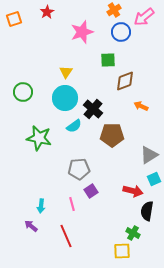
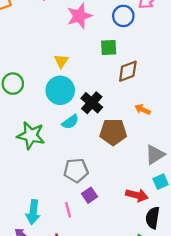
orange arrow: (141, 106) -> (142, 109), moved
cyan arrow: (41, 206) -> (33, 212), size x1.5

